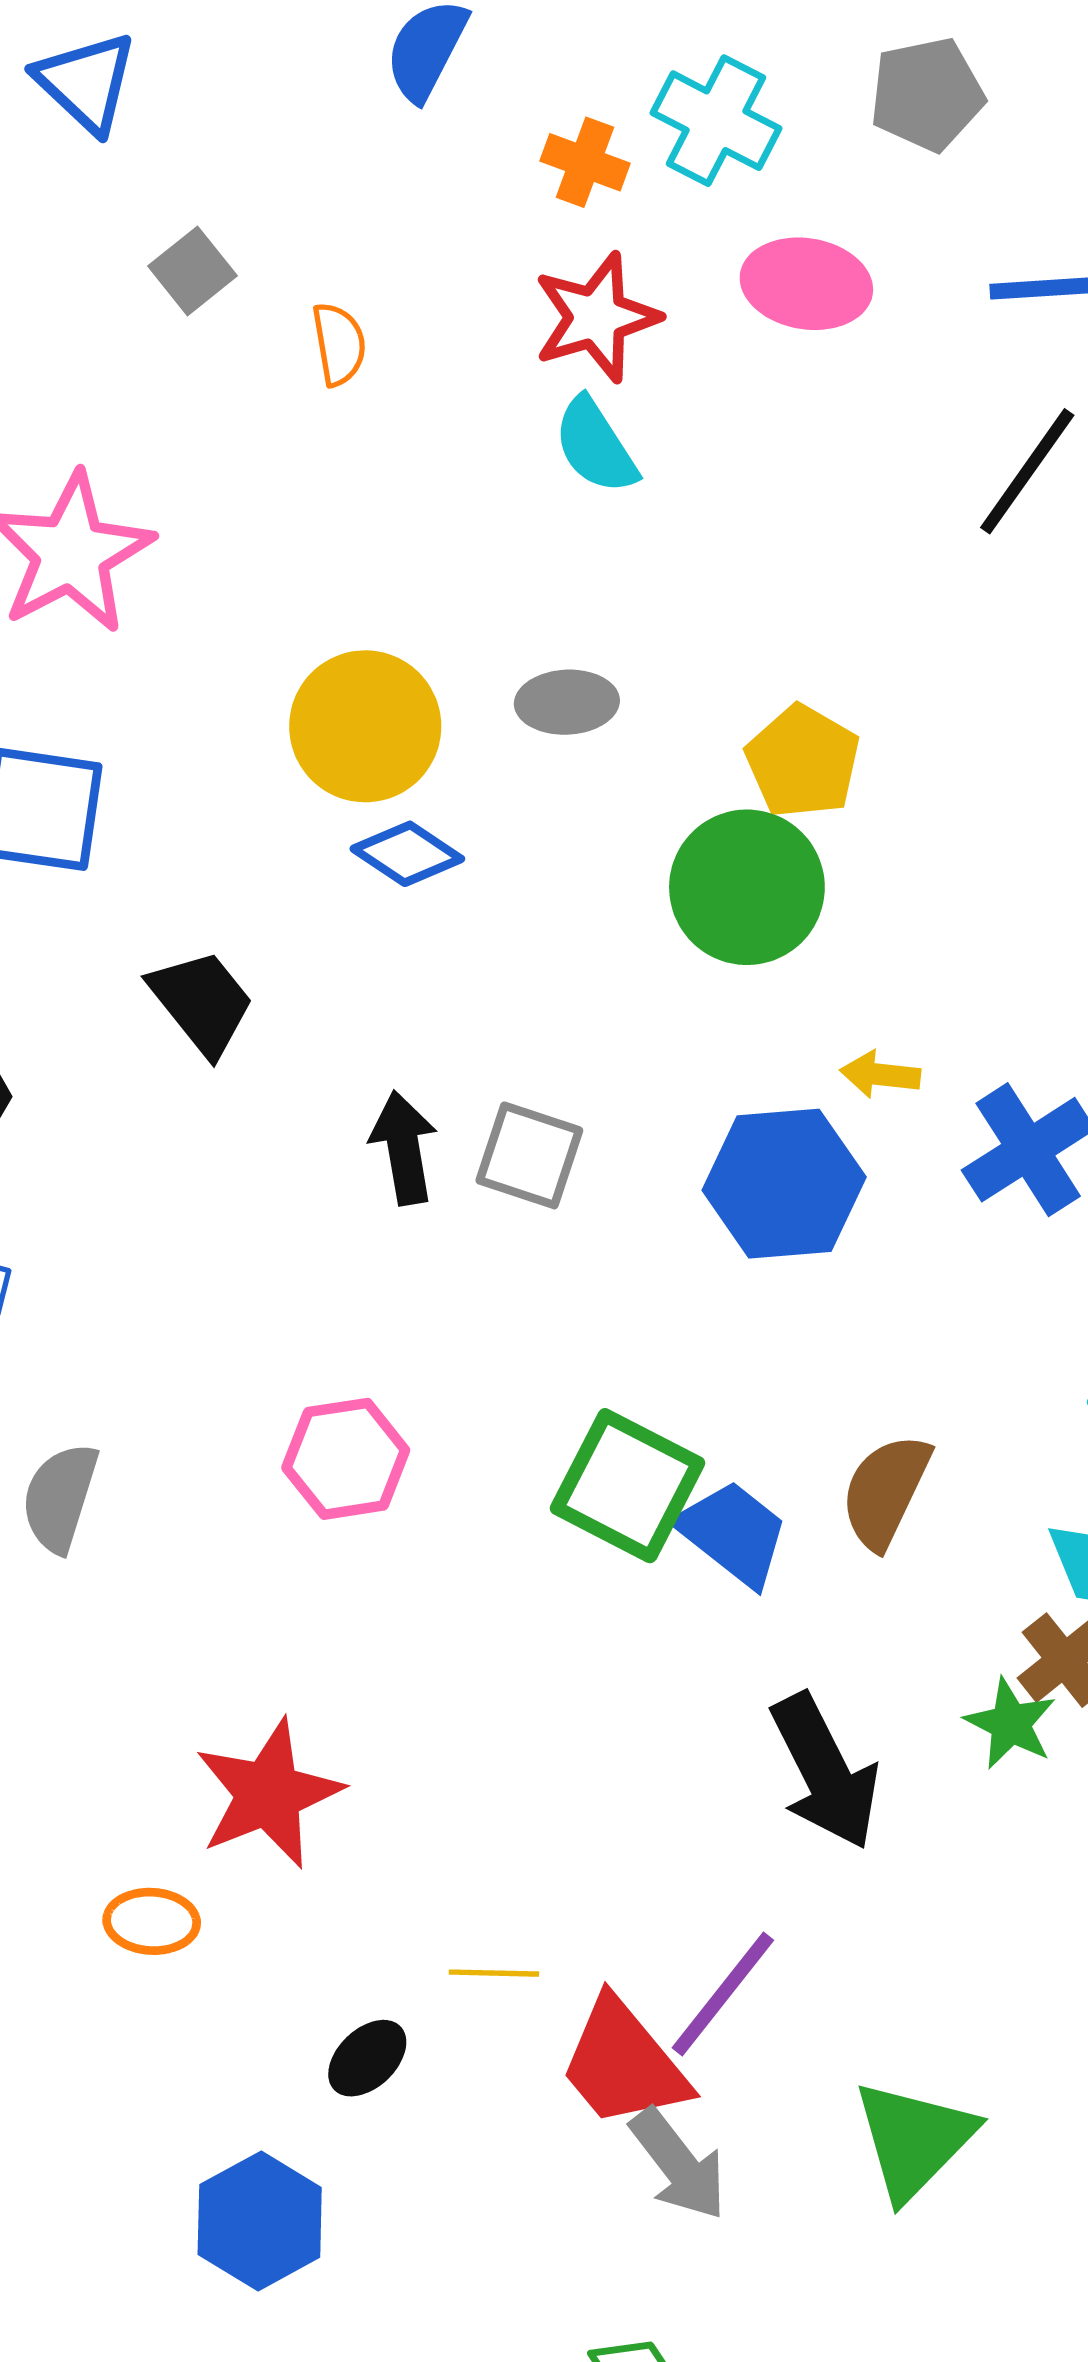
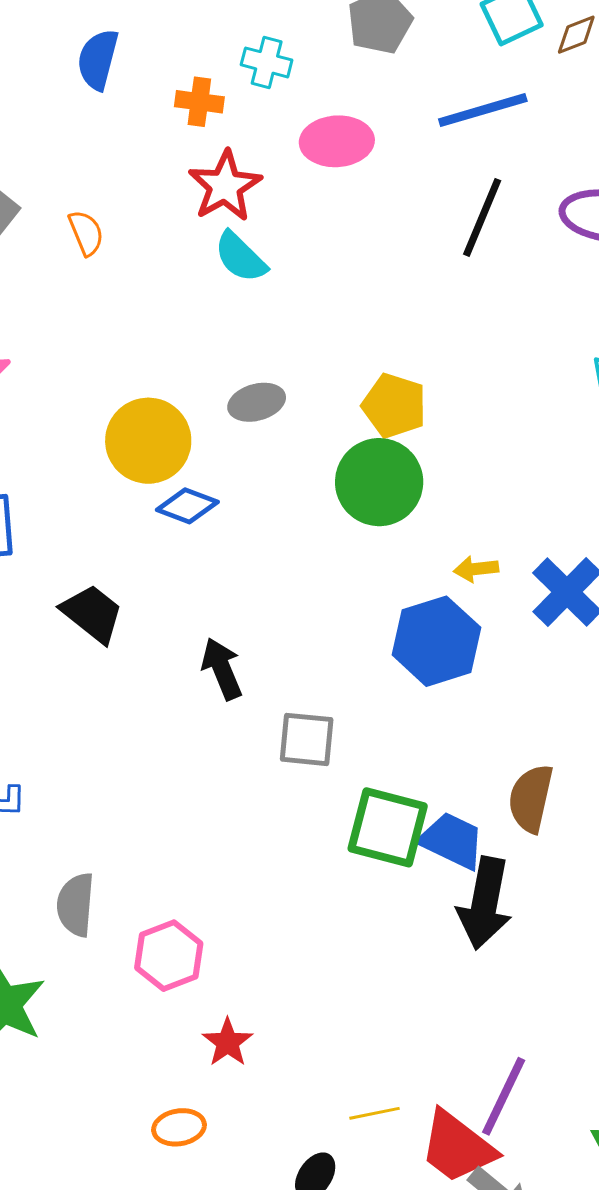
cyan cross: (716, 121) -> (267, 62), size x0.7
gray square: (529, 1155) -> (307, 739), moved
pink hexagon: (346, 1459) -> (169, 956), moved
black arrow: (825, 1772) -> (485, 903), moved, turned 50
red star: (268, 1794) -> (228, 1042), size x0.6

